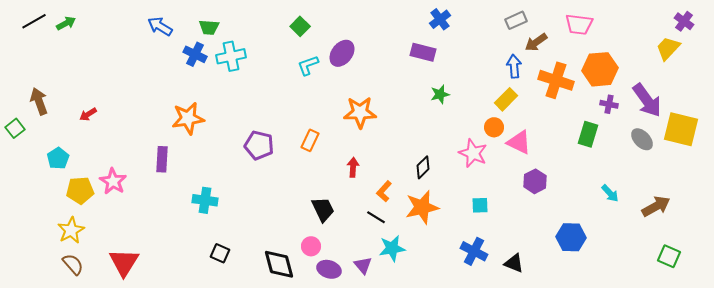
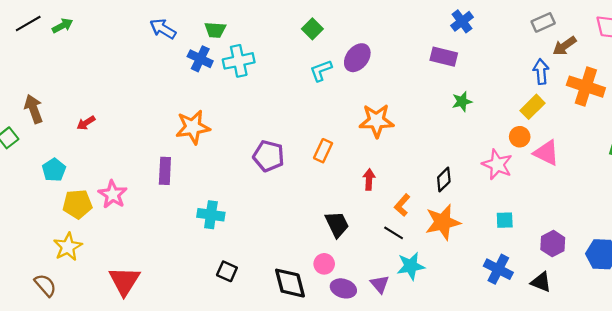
purple hexagon: (535, 181) -> (553, 244), moved
brown semicircle: (73, 264) -> (45, 285), moved

